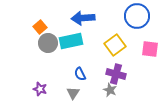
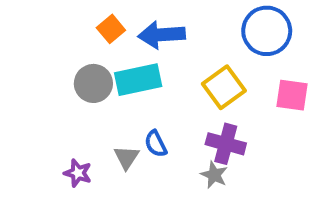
orange square: (40, 27) -> (111, 29), moved
gray triangle: (73, 93) -> (127, 157), moved

